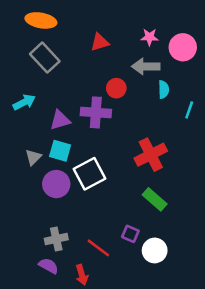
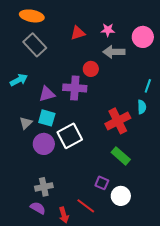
pink star: (150, 37) -> (108, 30), moved
cyan semicircle: (164, 89) -> (142, 107), moved
red line: (98, 248) -> (86, 206), moved

